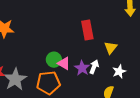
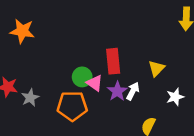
red rectangle: (87, 30) -> (113, 61), moved
white star: (119, 71) -> (175, 97), moved
gray star: (15, 79) -> (30, 98), size x0.6

